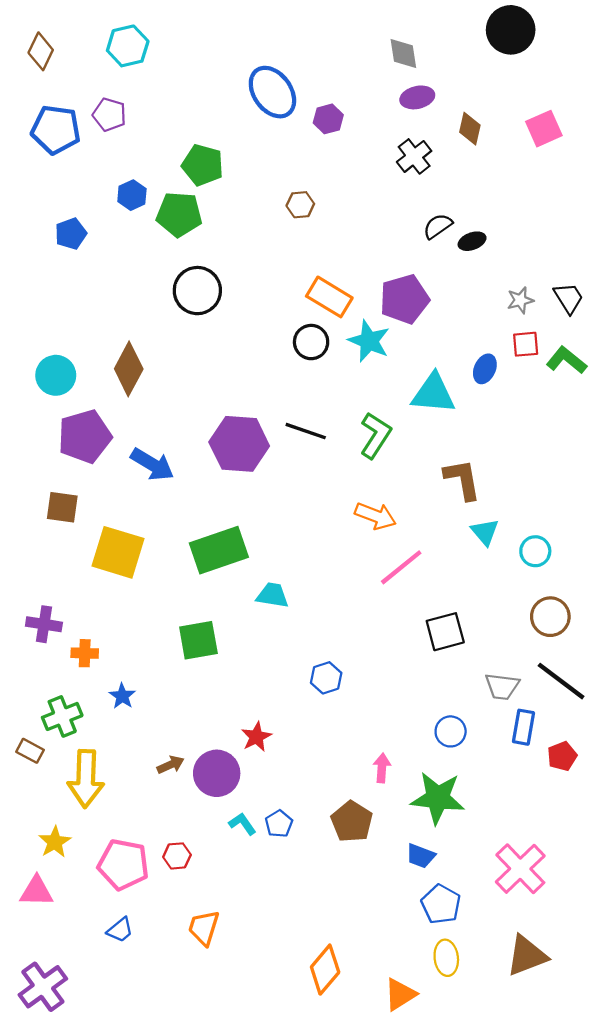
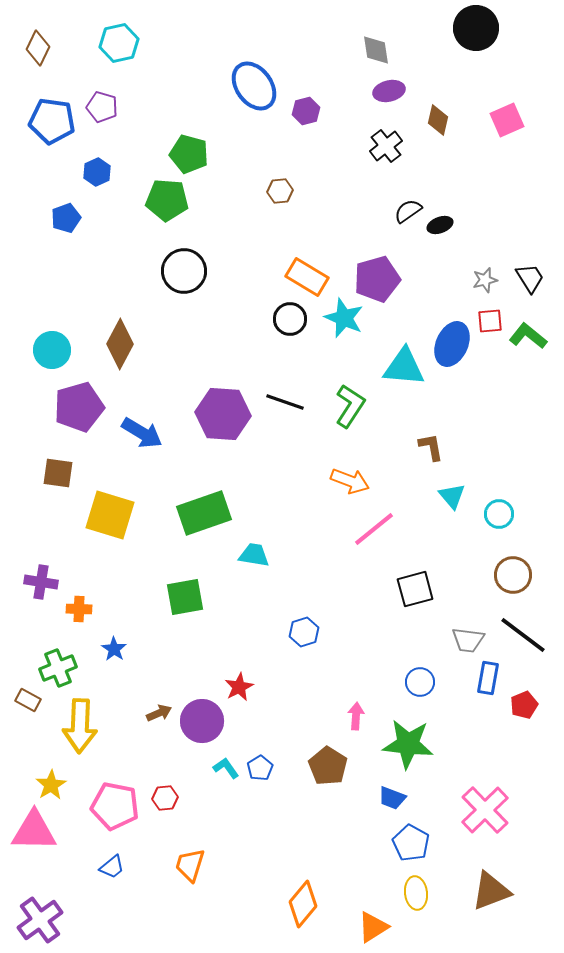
blue hexagon: (132, 195) -> (97, 172), moved
blue ellipse: (485, 369) -> (452, 344), size x1.6
brown L-shape: (462, 479) -> (431, 447), size x0.7
pink triangle: (36, 891) -> (34, 831), size x1.4

